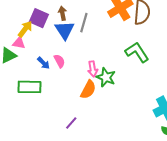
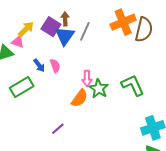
purple square: (39, 18) -> (51, 27), moved
green L-shape: (137, 52) -> (133, 85), moved
green rectangle: (29, 87) -> (22, 87), turned -40

